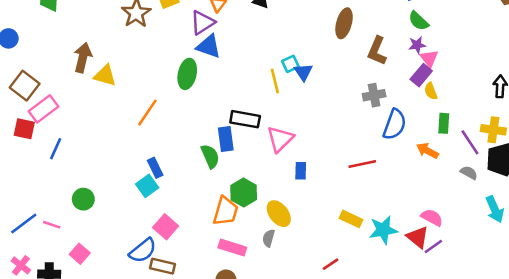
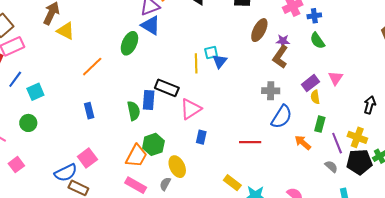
purple star: (417, 45) -> (283, 41), moved
pink triangle: (429, 58) -> (336, 78), moved
cyan square: (147, 186) -> (35, 92), moved

